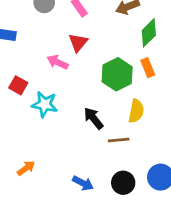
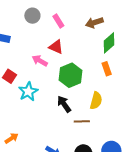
red triangle: (78, 43) -> (56, 47), turned -49
green hexagon: (117, 74) -> (71, 75), moved
cyan star: (45, 104) -> (28, 92), turned 30

